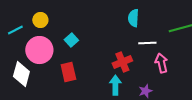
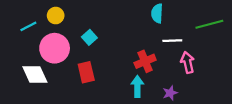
white diamond: (21, 74) -> (35, 74), turned -40

